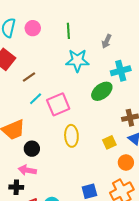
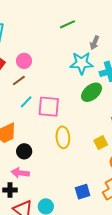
pink circle: (33, 28) -> (24, 61), moved
green line: (68, 31) -> (68, 24), moved, turned 70
cyan star: (77, 61) -> (82, 63), moved
pink square: (58, 104) -> (49, 107), turned 30

